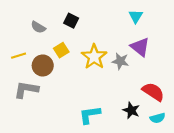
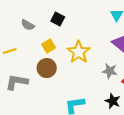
gray star: (120, 61) -> (110, 71), moved
brown circle: (43, 66) -> (47, 68), moved

